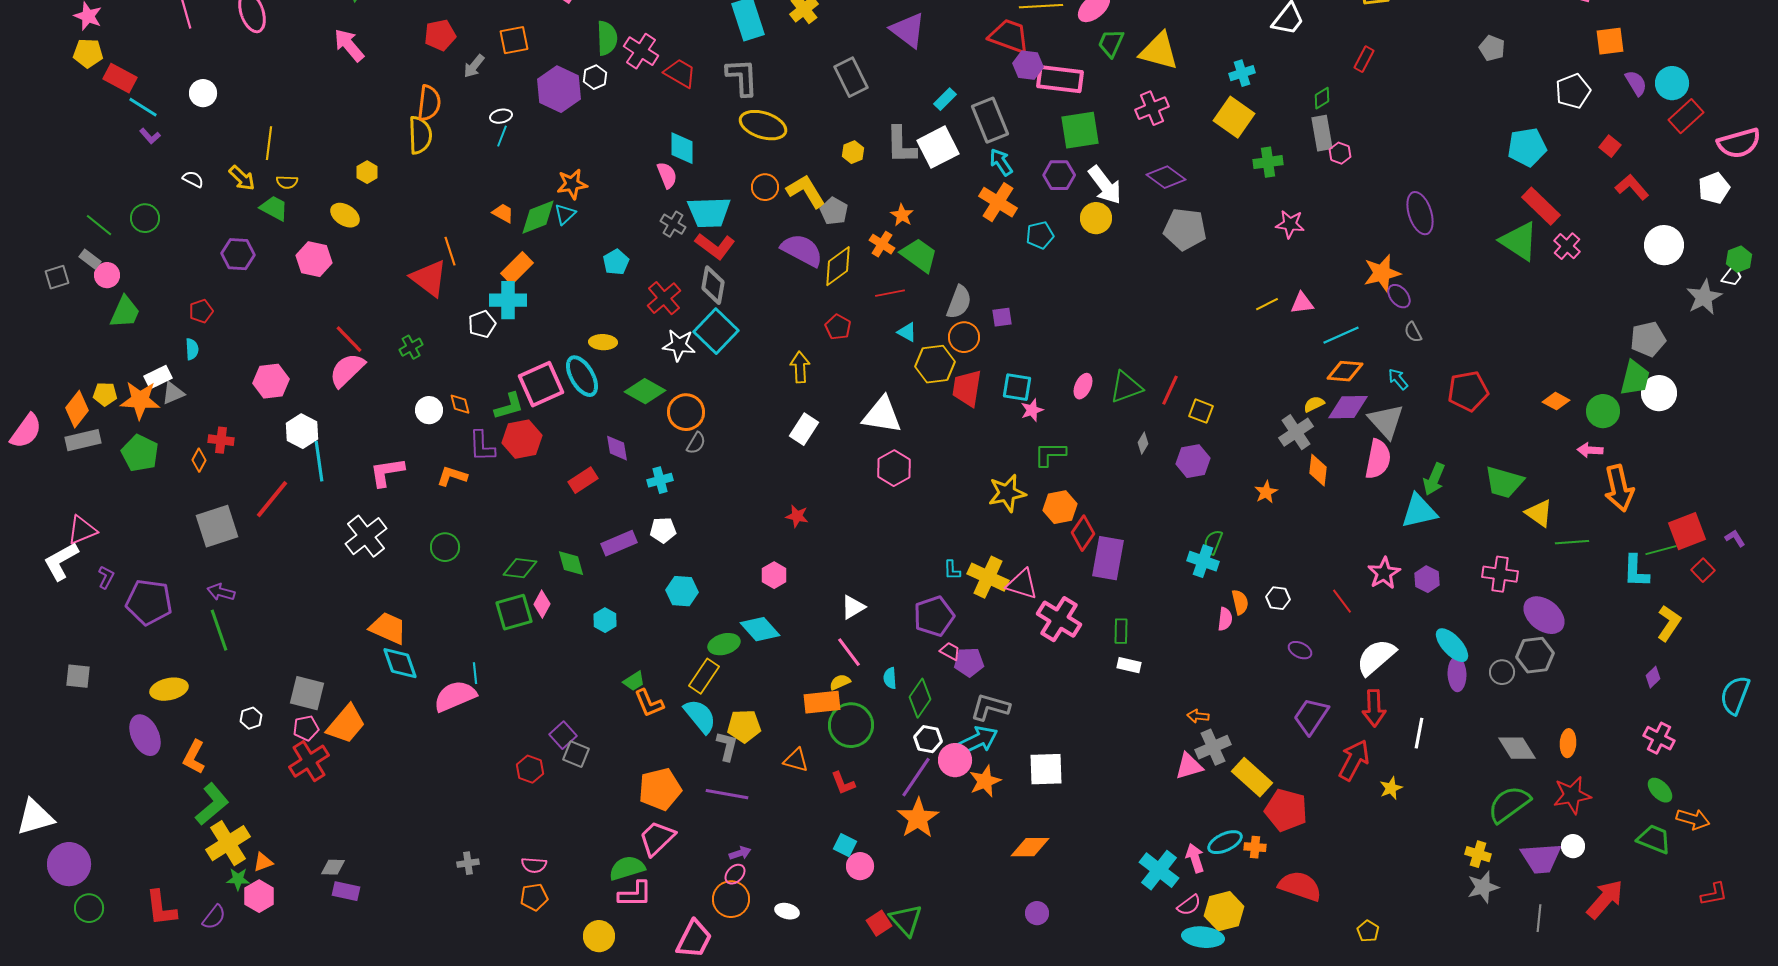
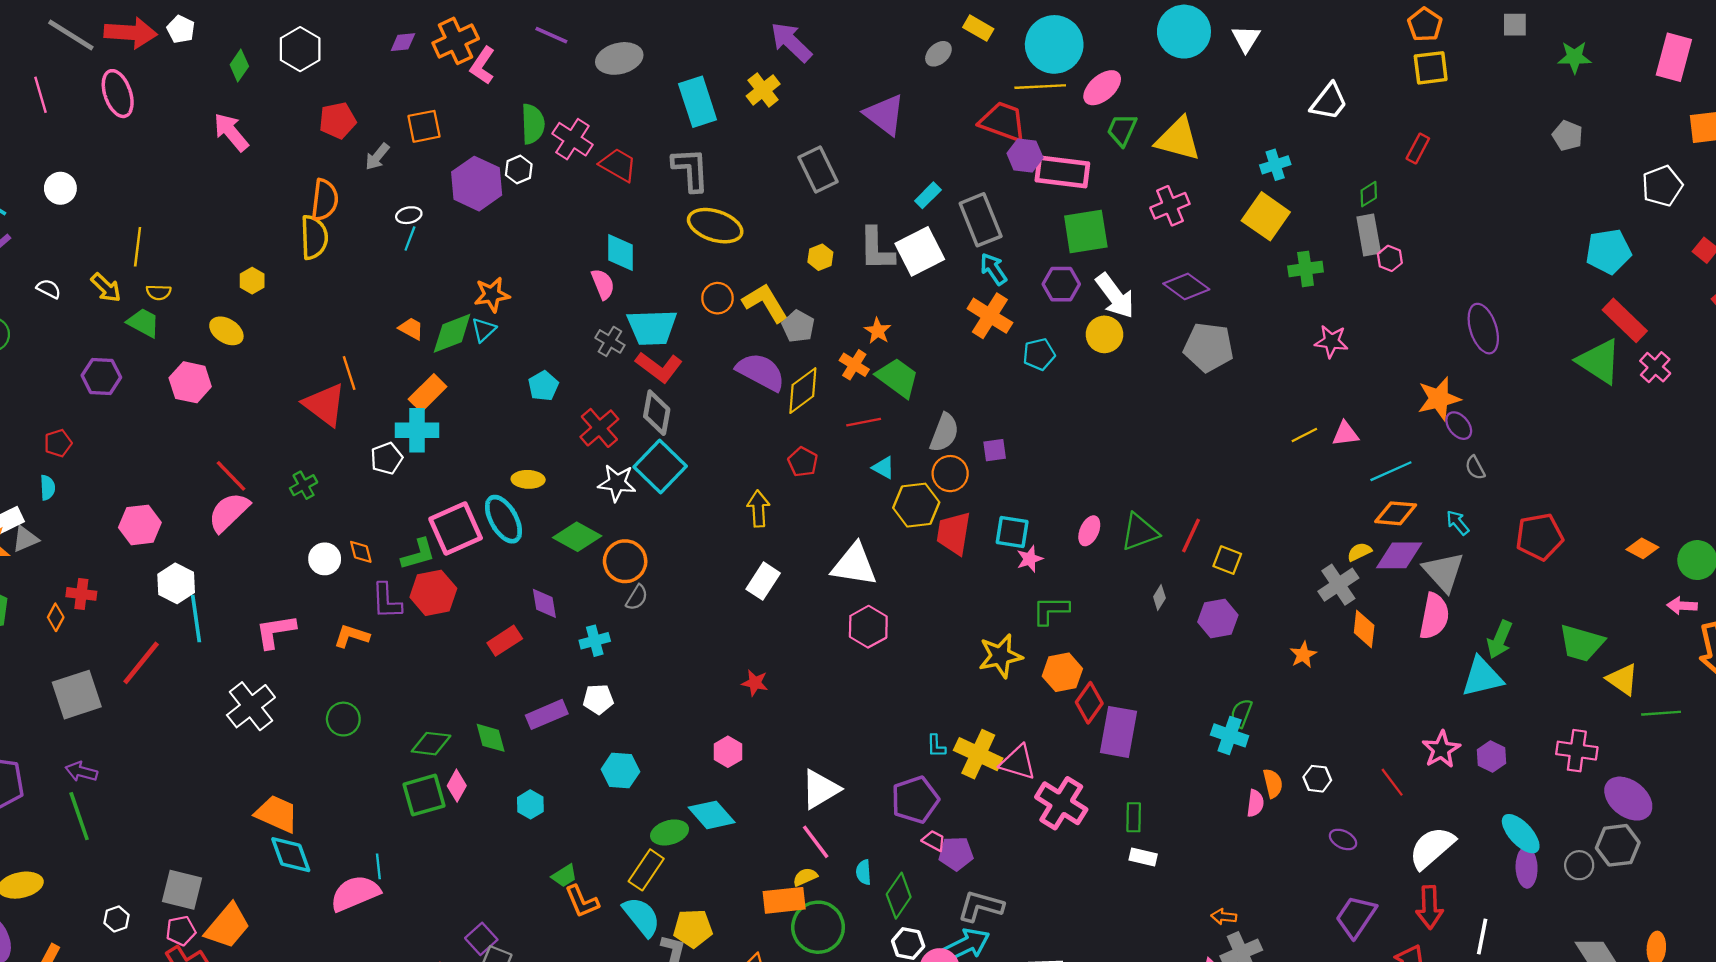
white triangle: (853, 607) -> (820, 789), size x1.4

